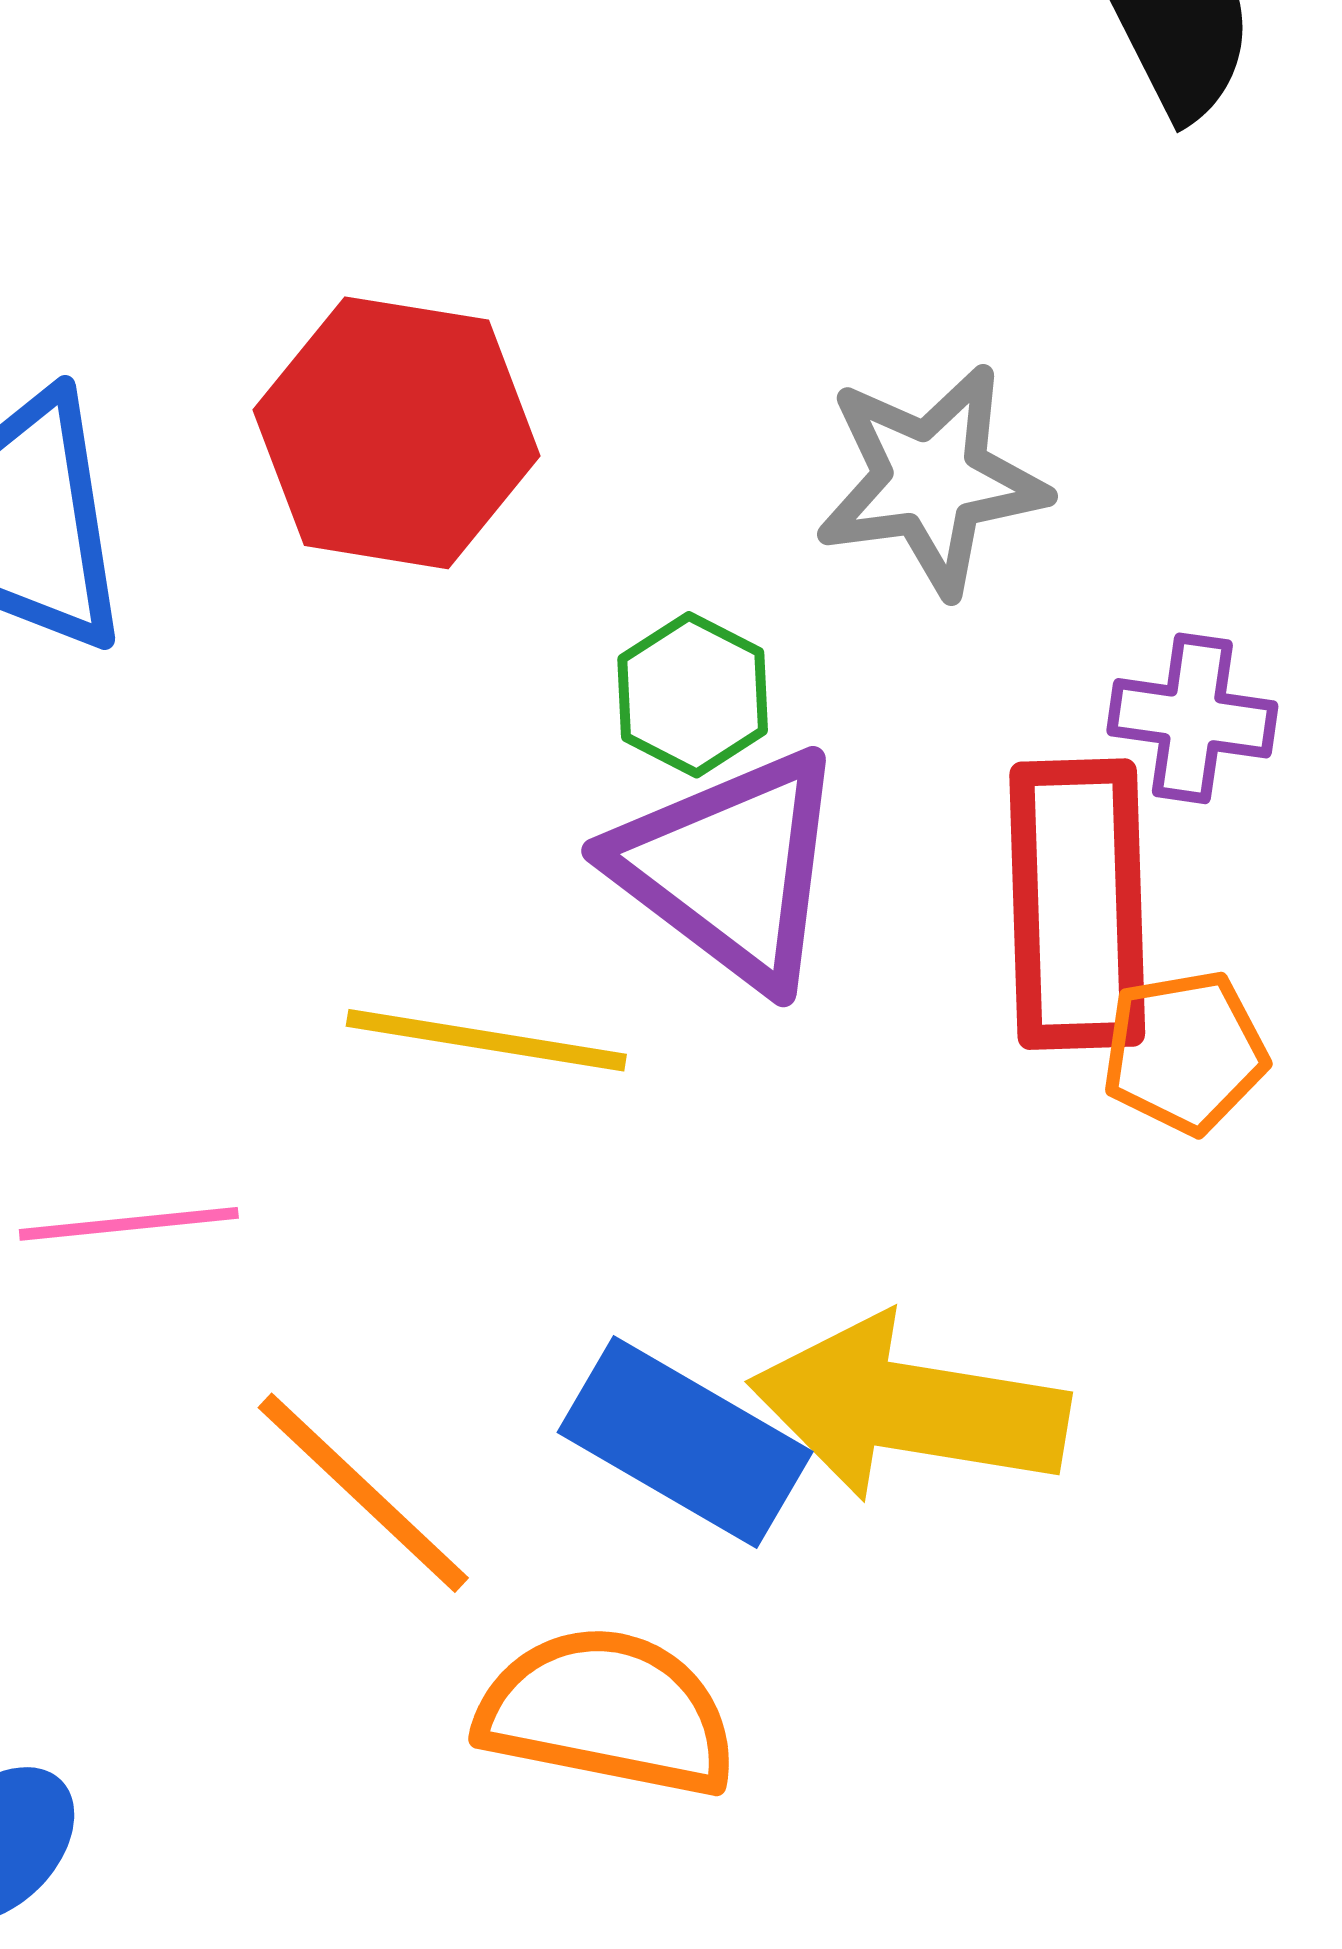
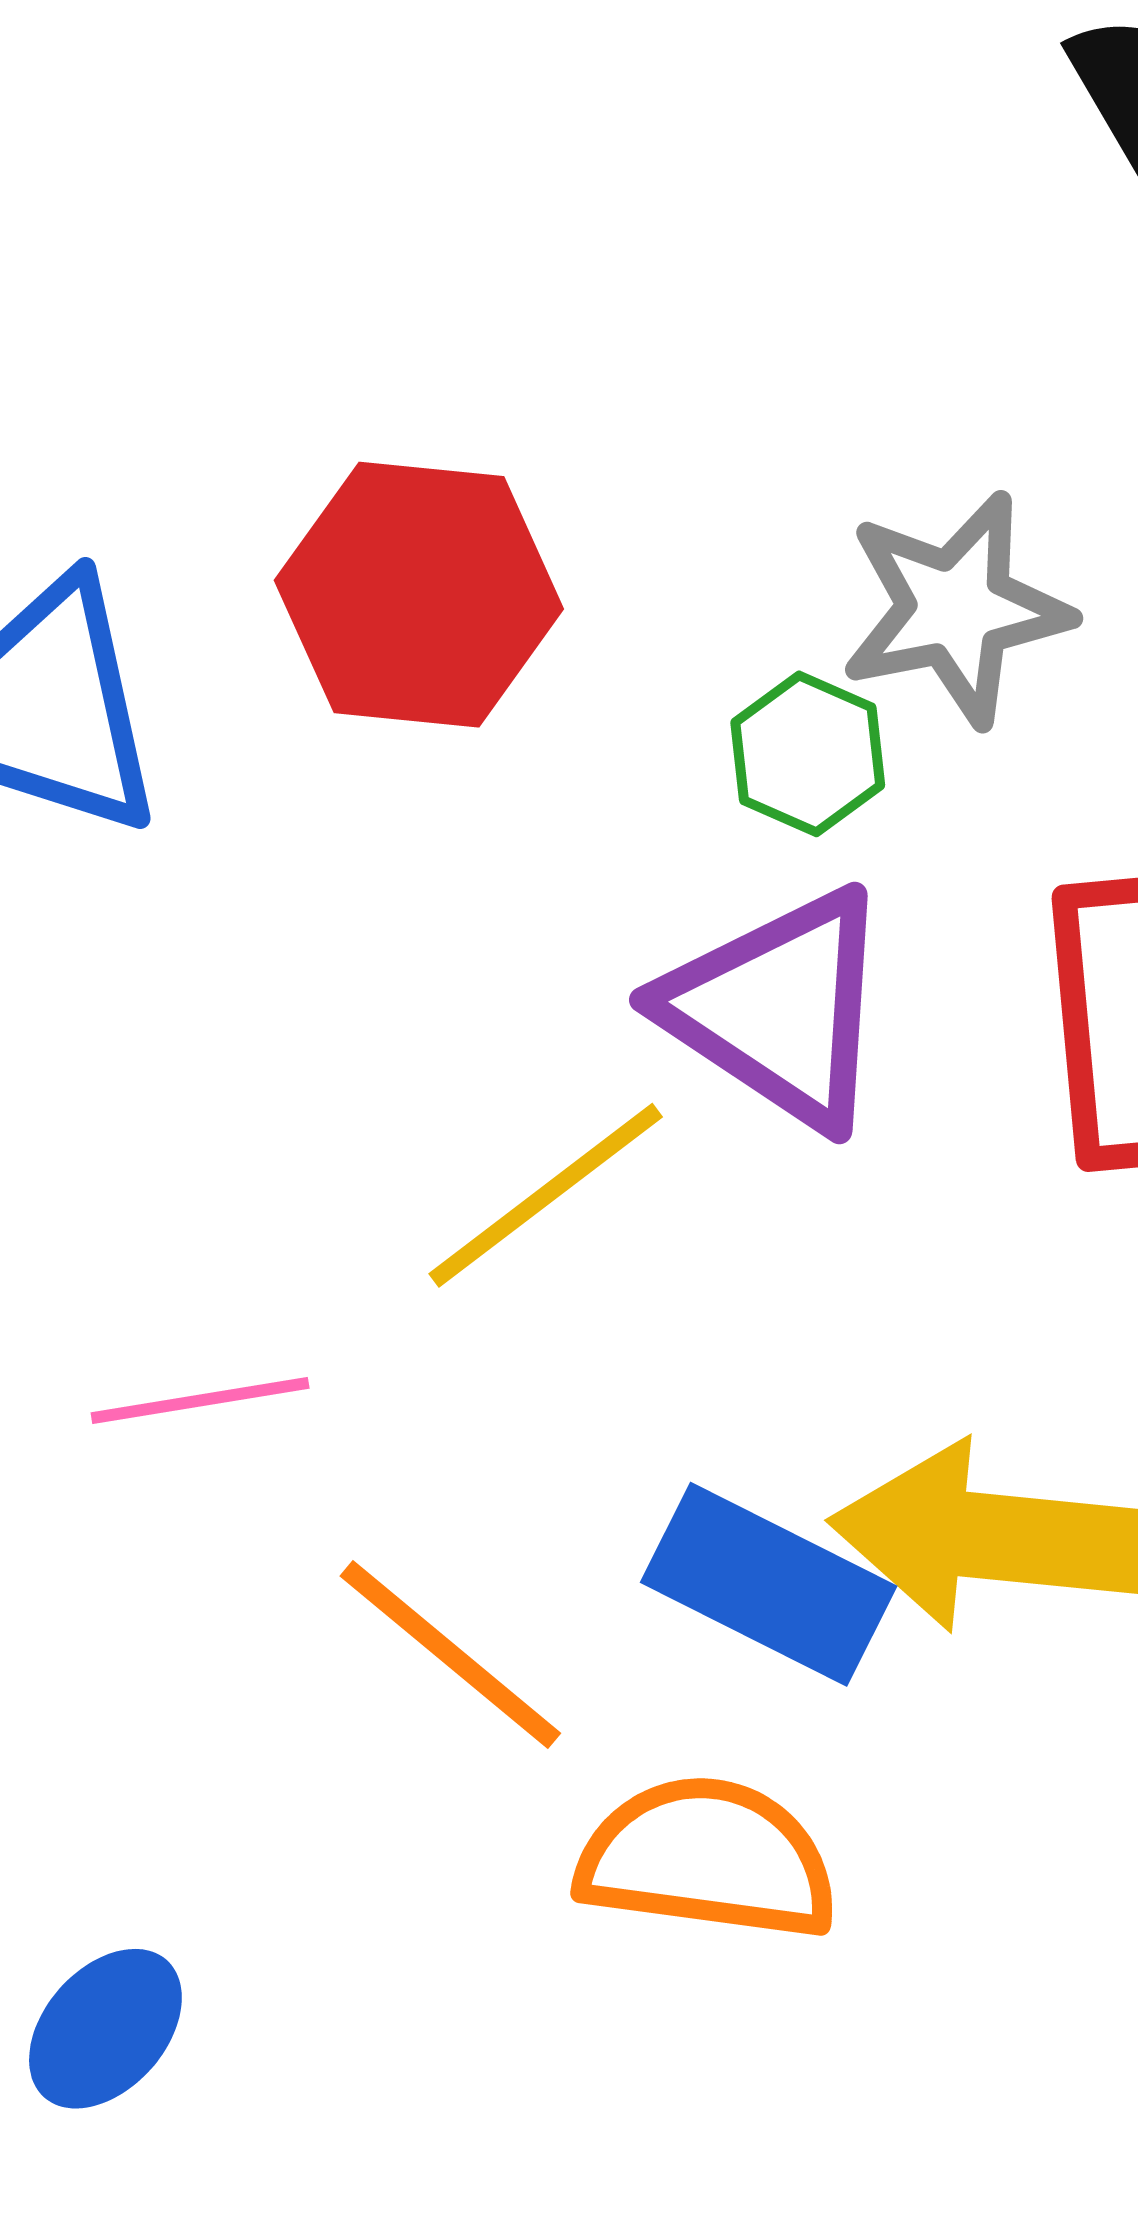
green hexagon: (693, 695) -> (808, 754), moved
yellow line: (486, 1040) -> (546, 1195), turned -43

